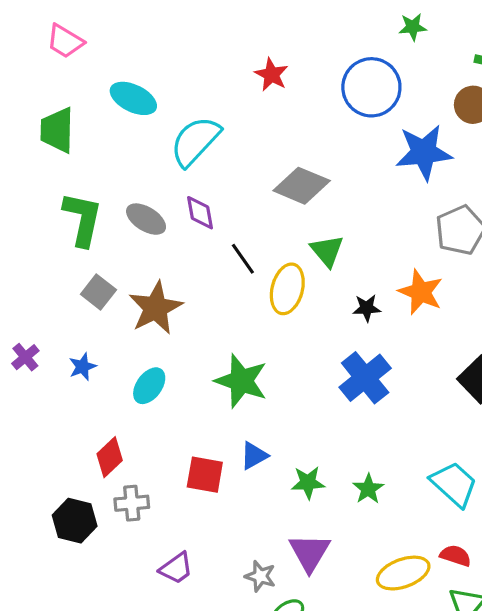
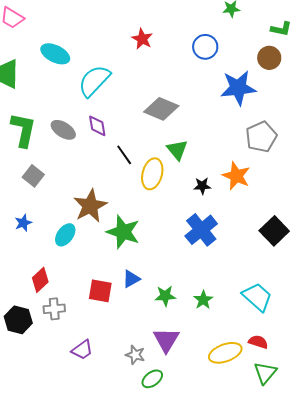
blue circle: (371, 87) -> (205, 47), size x0.7
brown star: (156, 308) -> (90, 206), moved

